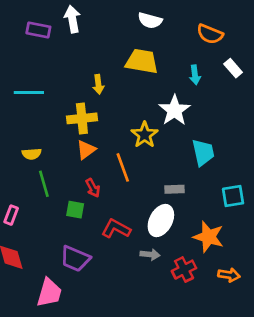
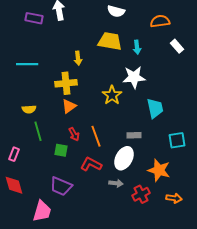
orange semicircle: (210, 34) -> (160, 21), turned 150
cyan arrow: (195, 75) -> (137, 47), moved
white star: (175, 110) -> (134, 77), turned 30
orange line: (123, 167) -> (96, 136), moved

